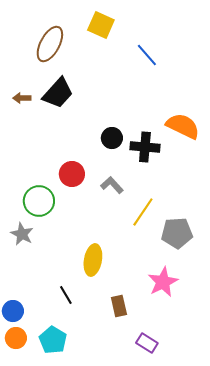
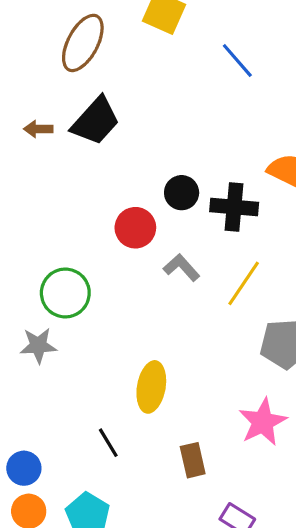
red circle: (72, 174) -> (135, 228), moved
yellow line: (143, 212) -> (244, 283), moved
gray star: (22, 234) -> (38, 346), turned -30

